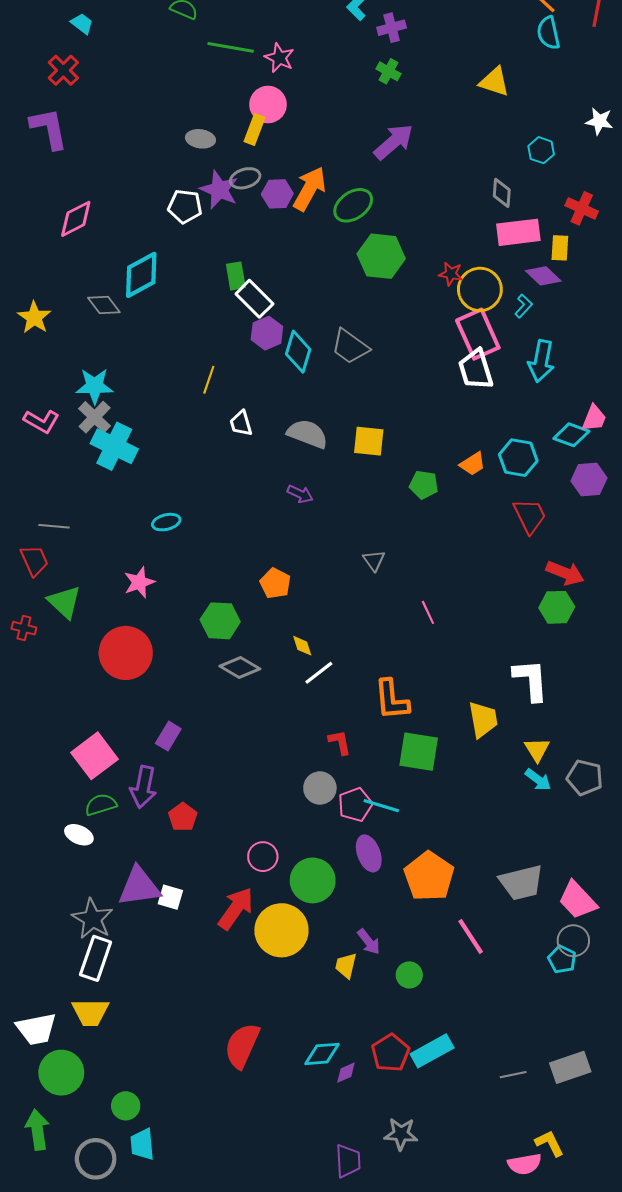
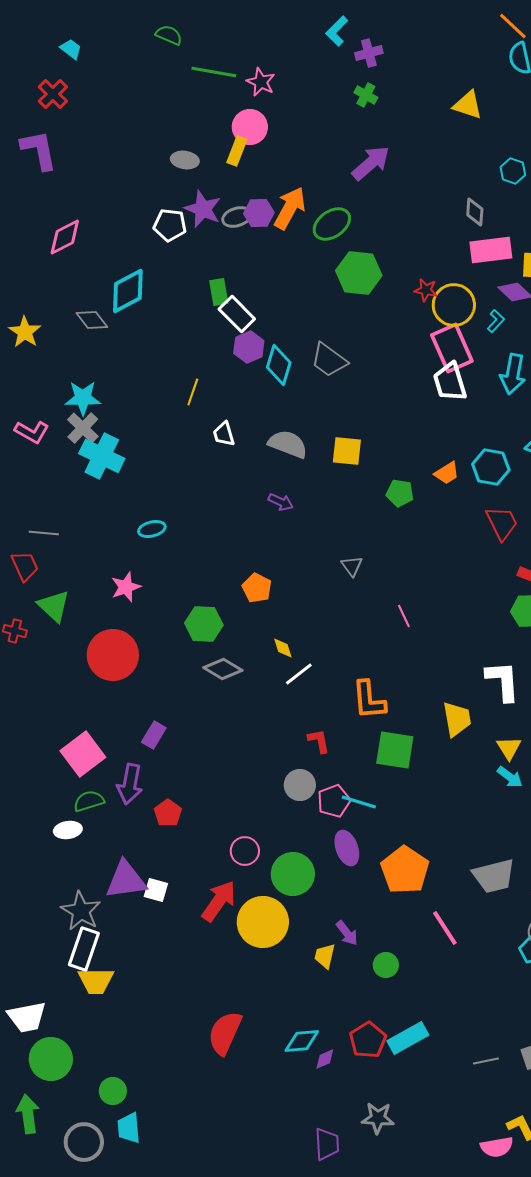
gray ellipse: (245, 178) -> (237, 217), moved
white ellipse: (79, 835) -> (68, 830), turned -32
yellow trapezoid: (90, 1012) -> (96, 981), moved

